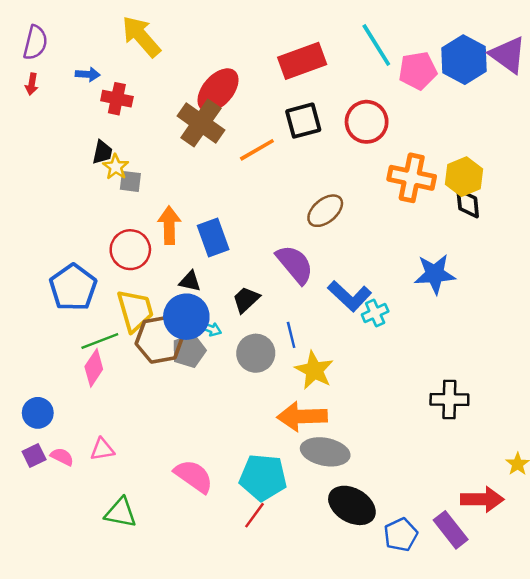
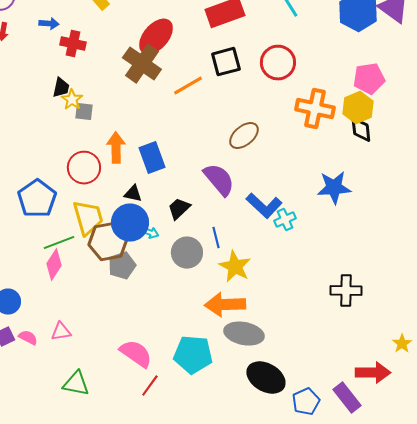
pink pentagon: (418, 71) -> (369, 79), moved
gray pentagon: (189, 351) -> (122, 266), moved
red line: (255, 515) -> (150, 386), moved

